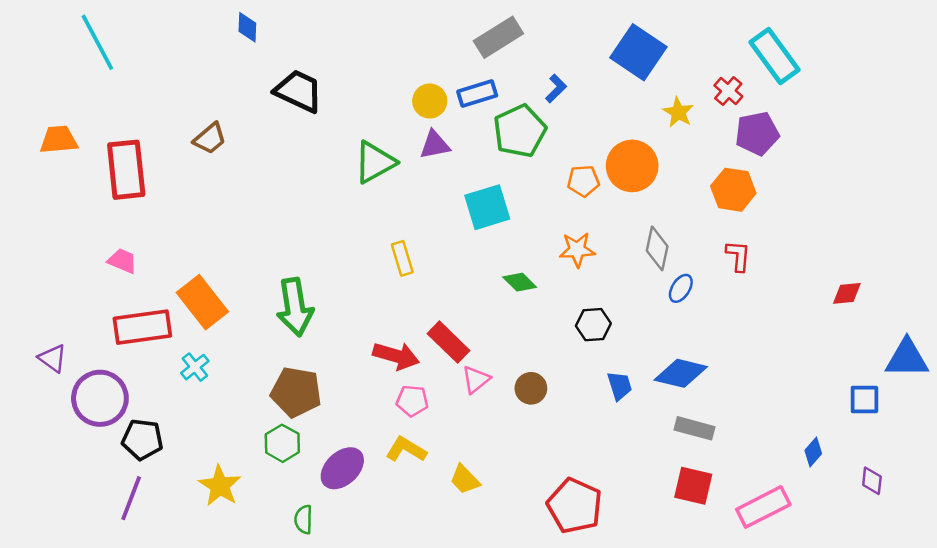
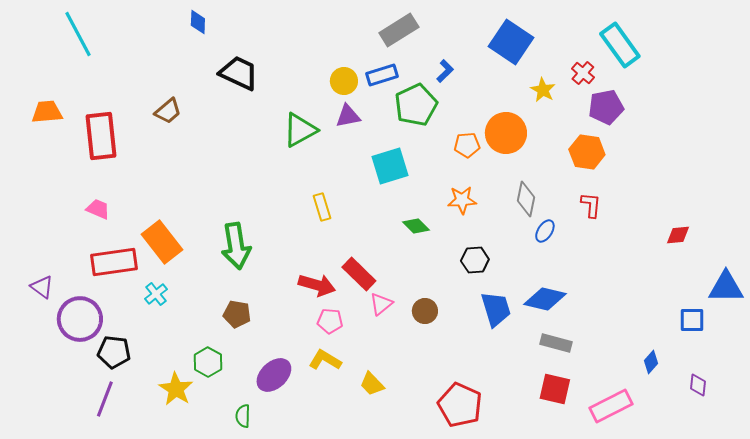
blue trapezoid: (620, 386) -> (496, 309), size x1.5
brown pentagon: (296, 392) -> (237, 314), size x0.7
green hexagon: (282, 443) -> (208, 362), moved

